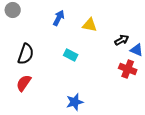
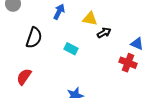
black arrow: (122, 40) -> (104, 33), moved
black semicircle: (26, 54) -> (34, 38), moved

